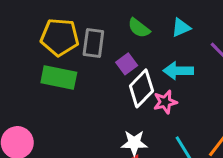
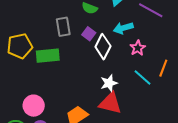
yellow pentagon: (60, 37) -> (20, 46), moved
pink star: (165, 102) -> (138, 48), moved

